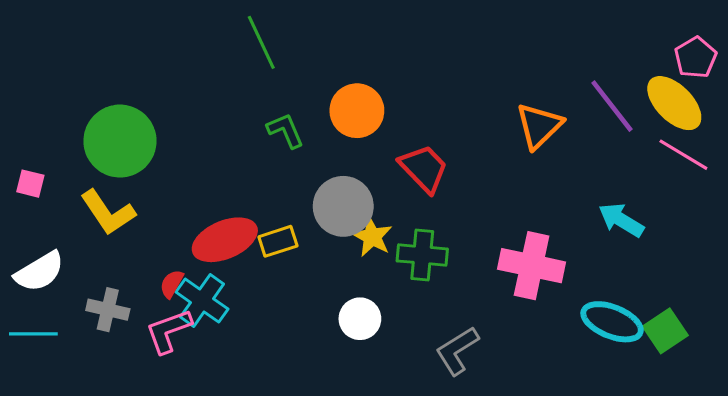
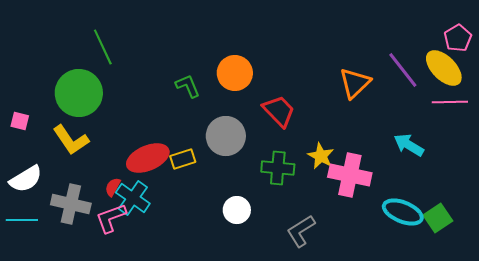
green line: (261, 42) -> (103, 47), moved
pink line: (683, 155) -> (450, 102), turned -32
yellow star: (372, 237) -> (321, 156), moved
gray cross: (108, 310) -> (71, 204), size x1.4

